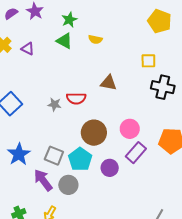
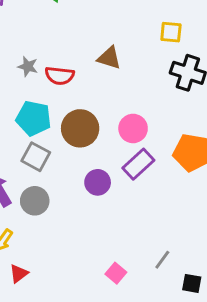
gray star: (54, 104) -> (28, 66), moved
gray square: (54, 156) -> (36, 157), moved
cyan pentagon: (80, 159) -> (34, 118), moved, turned -30

